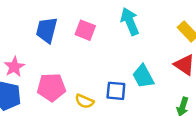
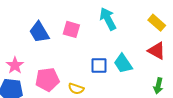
blue trapezoid: (47, 30) -> (39, 32), turned -40
blue square: (116, 91) -> (99, 66), moved

